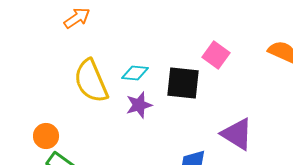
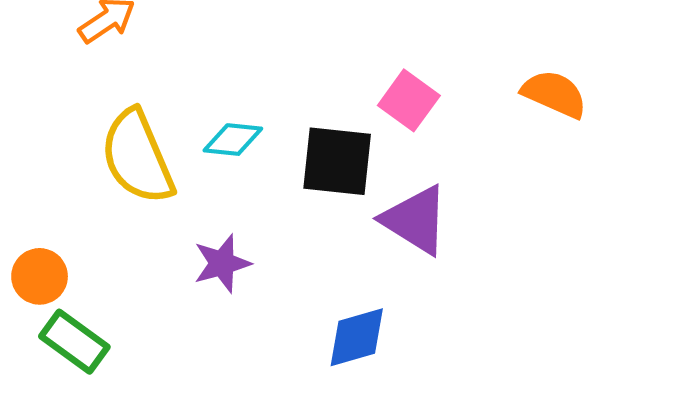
purple star: (139, 105) -> (222, 263), moved
purple triangle: (237, 134) -> (415, 220), moved

